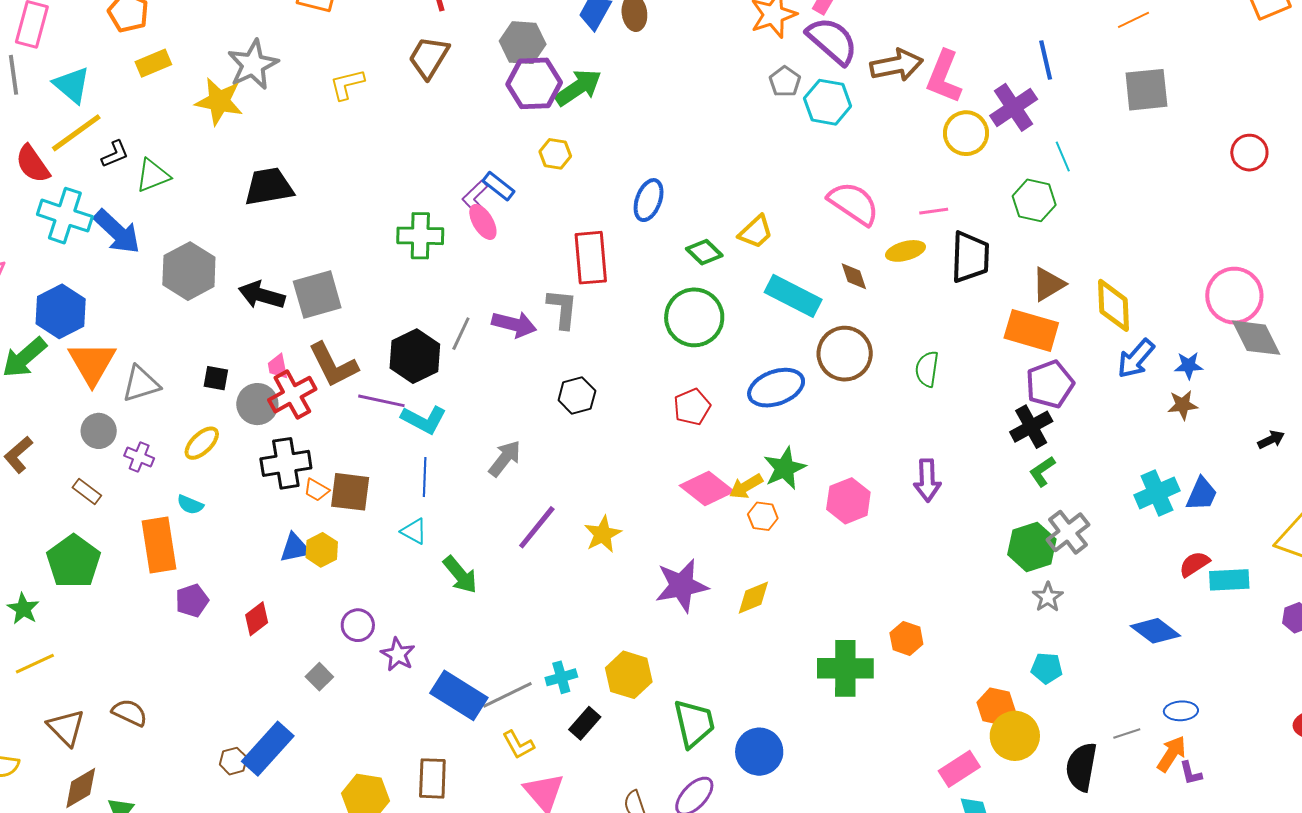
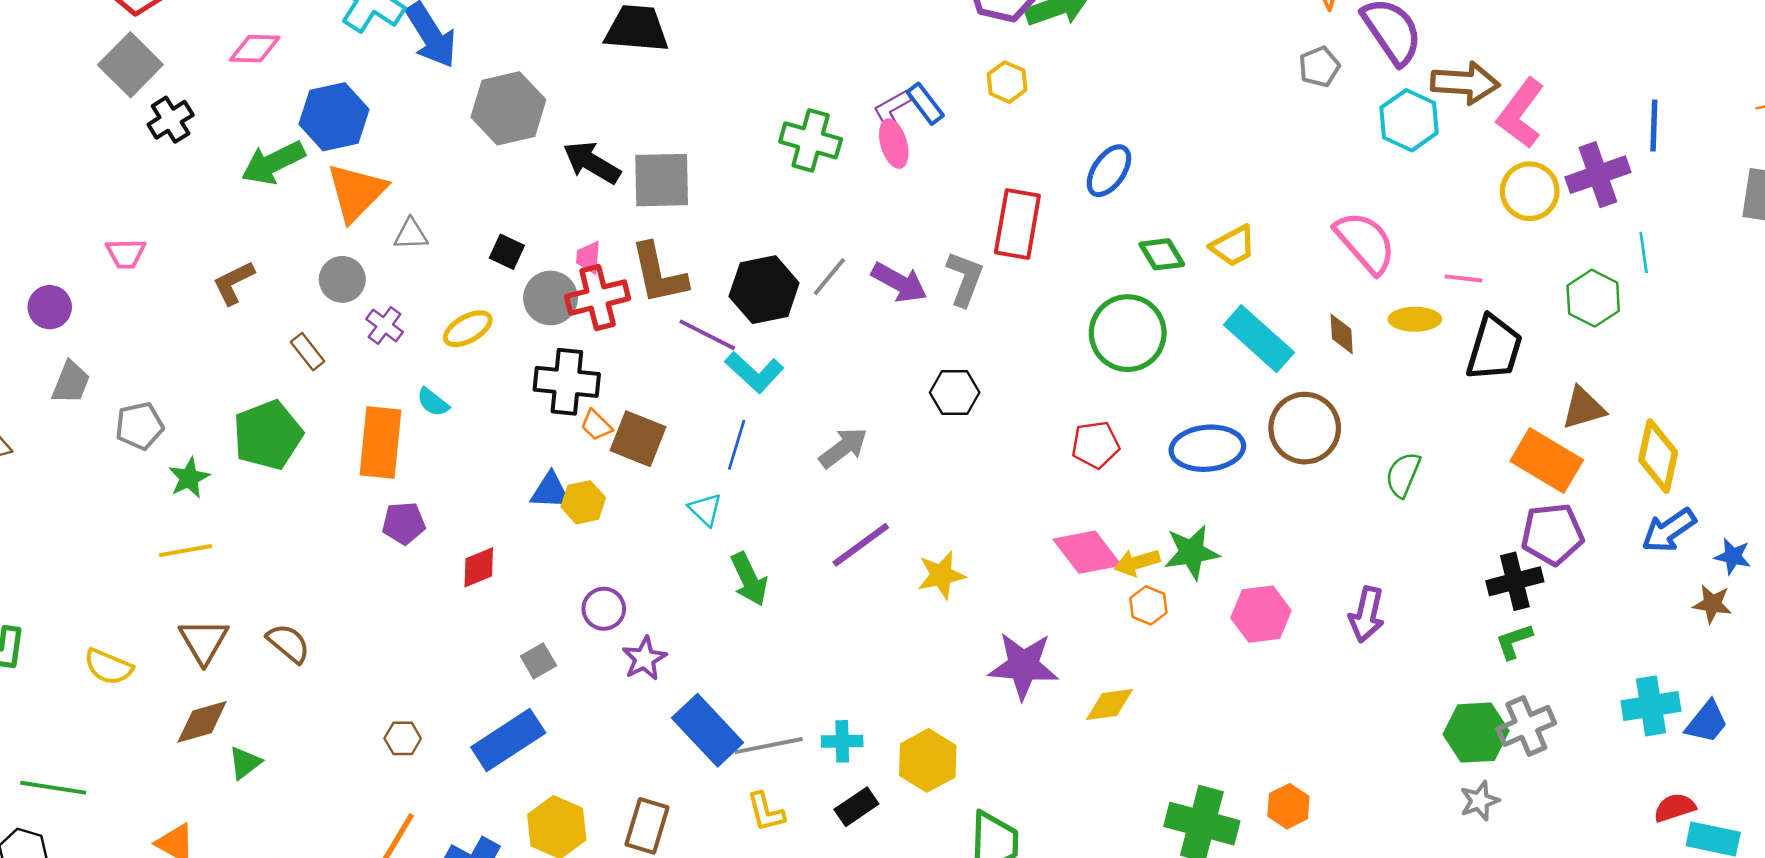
cyan hexagon: (828, 102) -> (1409, 120), moved
gray triangle: (141, 384) -> (411, 234), size x0.7
blue rectangle: (268, 749) -> (508, 740), moved

